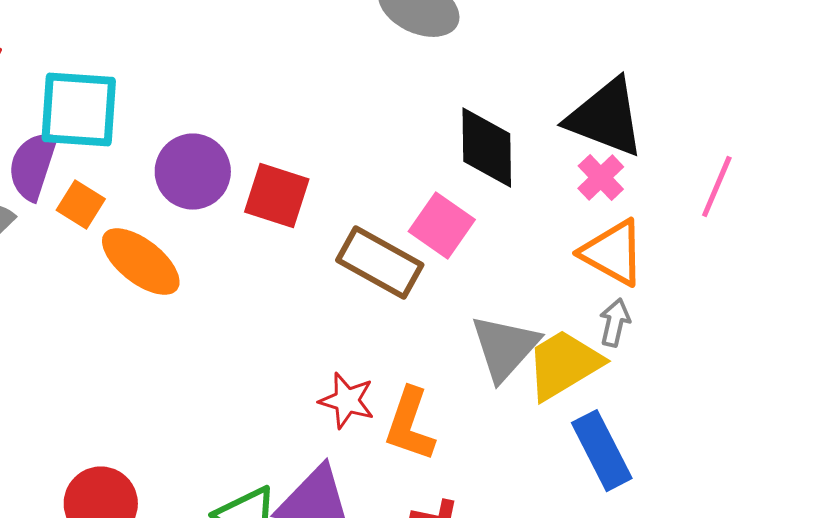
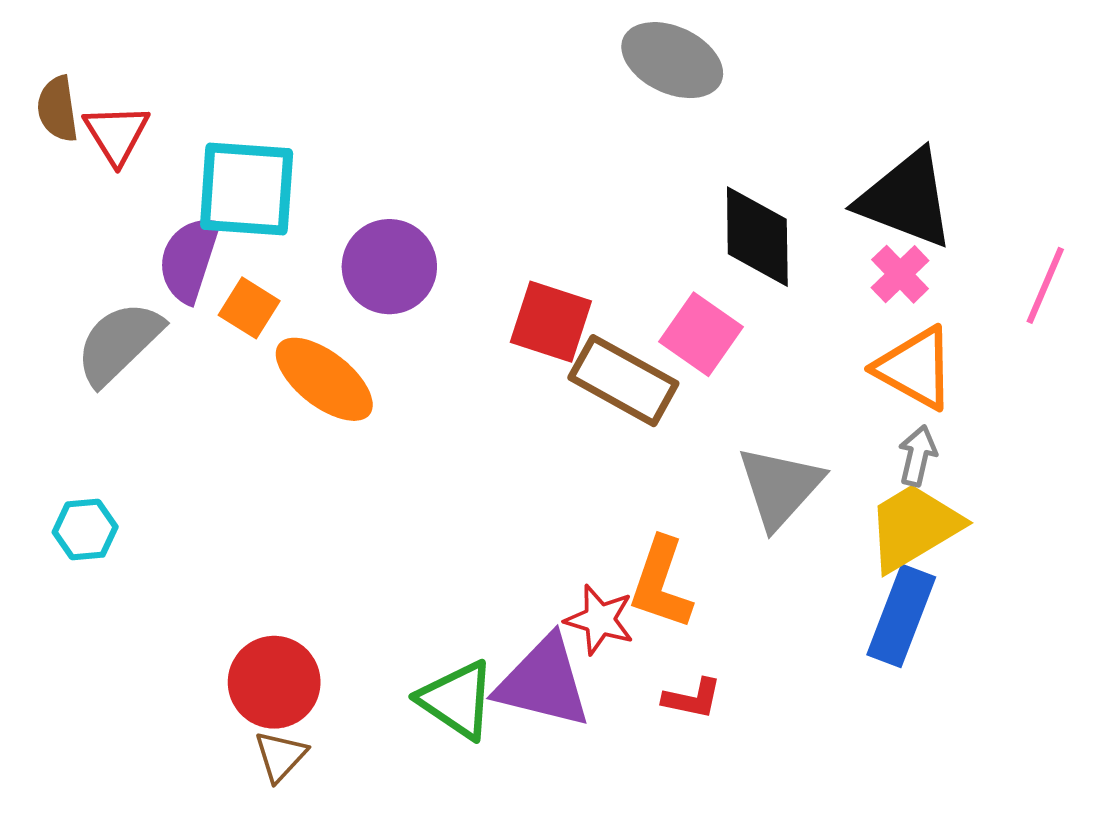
red square: (277, 196) -> (551, 322), moved
yellow trapezoid: (564, 365) -> (914, 527), moved
red star: (347, 401) -> (600, 620), moved
blue rectangle: (602, 451) -> (901, 616), turned 48

